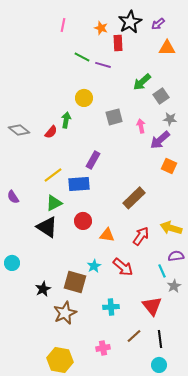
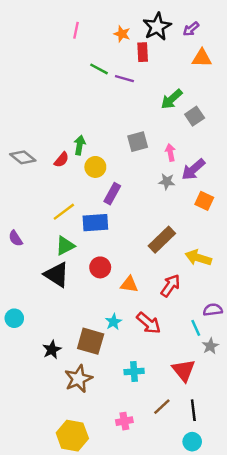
yellow circle: (84, 98) -> (95, 167), moved
gray star: (170, 119) -> (167, 181), moved
yellow arrow: (171, 228) -> (198, 258), moved

